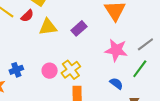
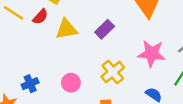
yellow cross: (71, 70) -> (113, 72), moved

